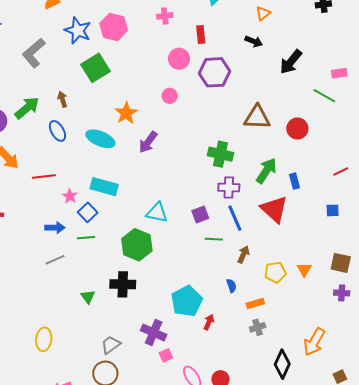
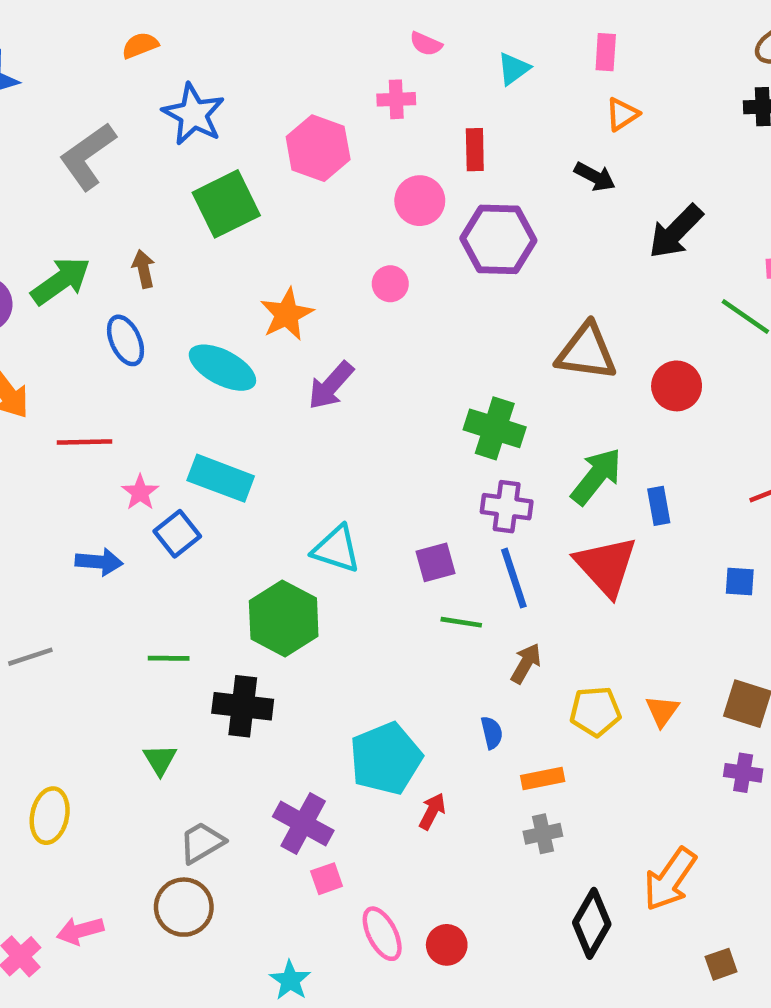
pink hexagon: (114, 27) -> (318, 148), moved
green line: (86, 238) -> (169, 658), moved
gray line: (55, 260) -> (30, 657), moved
green triangle: (88, 297) -> (160, 760), moved

